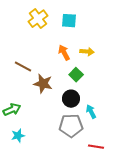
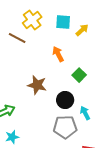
yellow arrow: (87, 52) -> (82, 30), moved, turned -48
brown line: (23, 67) -> (17, 38), moved
green square: (76, 75) -> (79, 75), moved

